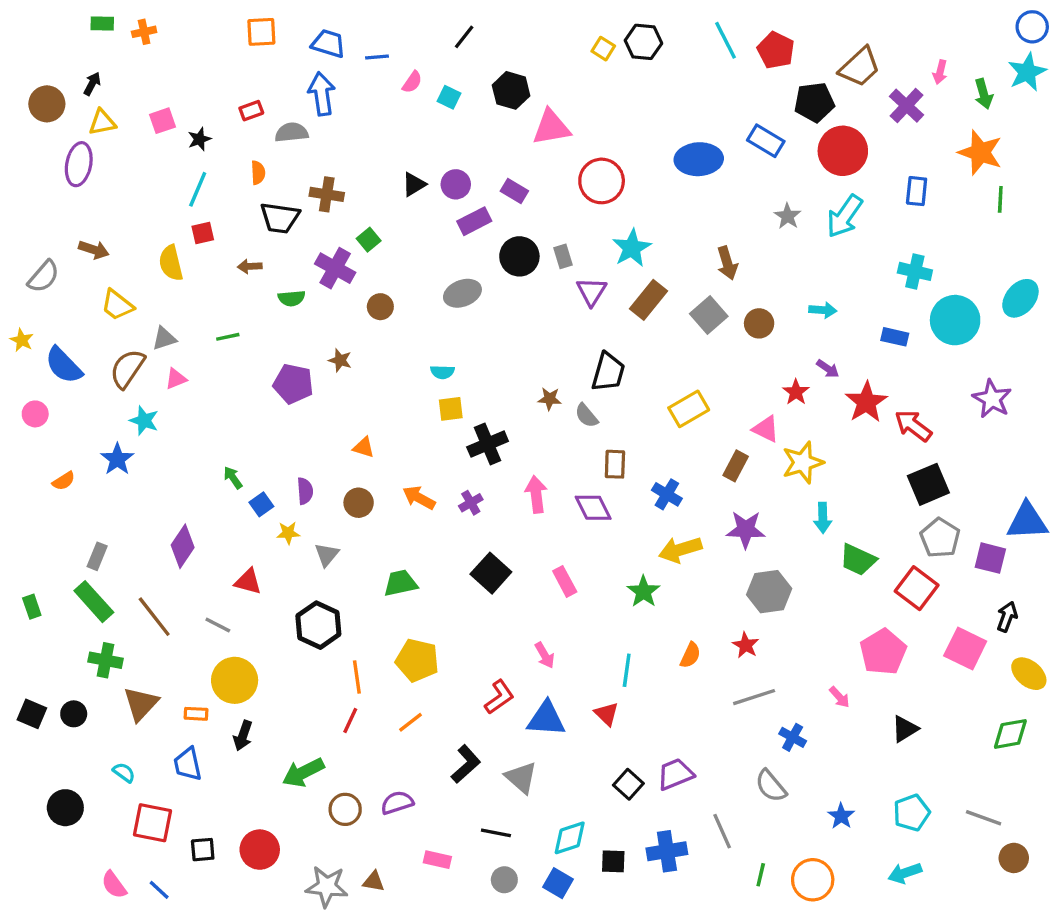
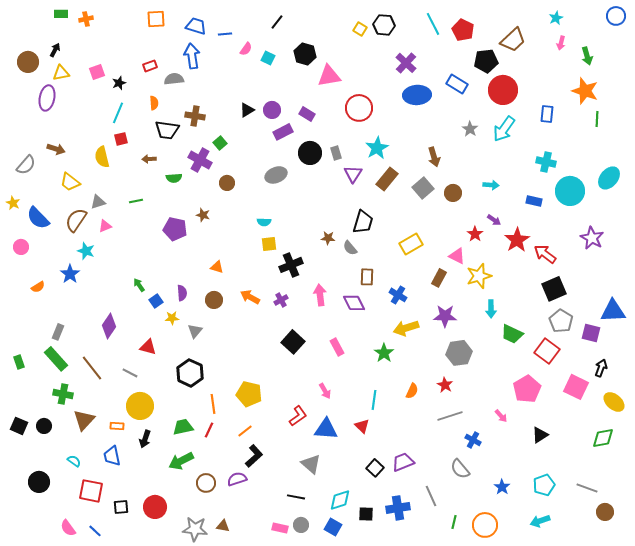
cyan star: (1027, 72) -> (556, 18), moved, size x0.6
purple cross: (907, 106) -> (406, 63), moved
green trapezoid: (400, 583) -> (183, 427), moved
black L-shape: (466, 764) -> (254, 456), moved
pink rectangle: (437, 860) -> (280, 528), moved

